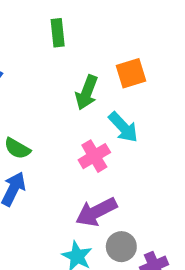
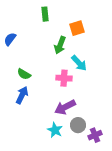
orange square: (131, 73) -> (77, 28), moved
pink cross: (94, 156) -> (64, 78), turned 35

